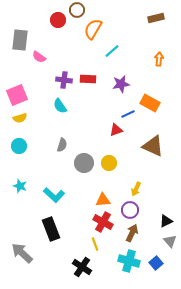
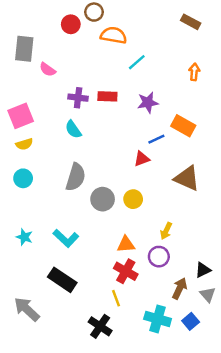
brown rectangle: (156, 18) -> (191, 22), turned 42
orange semicircle: (93, 29) -> (114, 35), turned 70
gray semicircle: (62, 145) -> (76, 177), size x1.6
cyan star: (20, 186) -> (24, 237), moved
black rectangle: (51, 229) -> (62, 280), turned -35
brown arrow: (132, 233) -> (180, 288), moved

